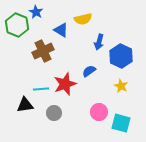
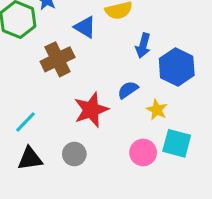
yellow star: (121, 86) -> (157, 110), moved
cyan line: (41, 89) -> (25, 122), moved, turned -42
black triangle: (25, 105) -> (30, 159), moved
cyan square: (121, 123) -> (177, 143), moved

